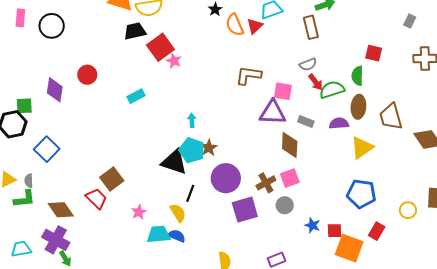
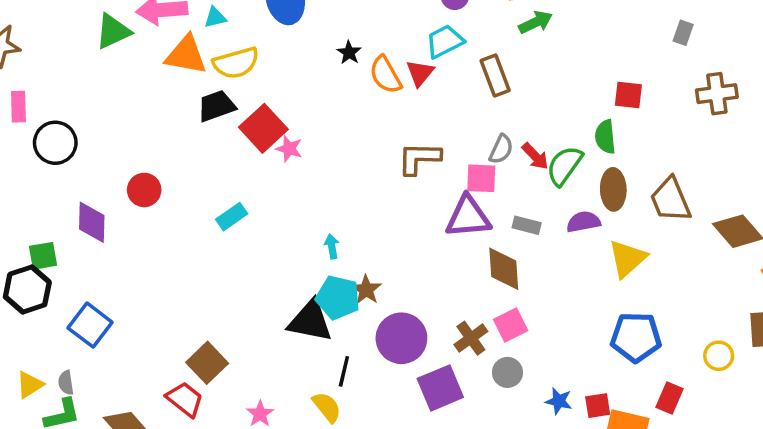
black circle: (52, 26) -> (55, 143), moved
brown rectangle: (311, 27) -> (495, 75), moved
gray semicircle: (308, 64) -> (501, 149), moved, turned -36
green semicircle: (332, 90) -> (564, 166), turned -30

